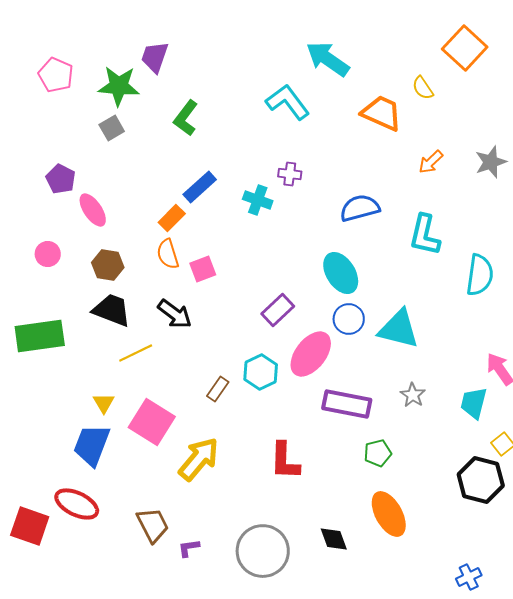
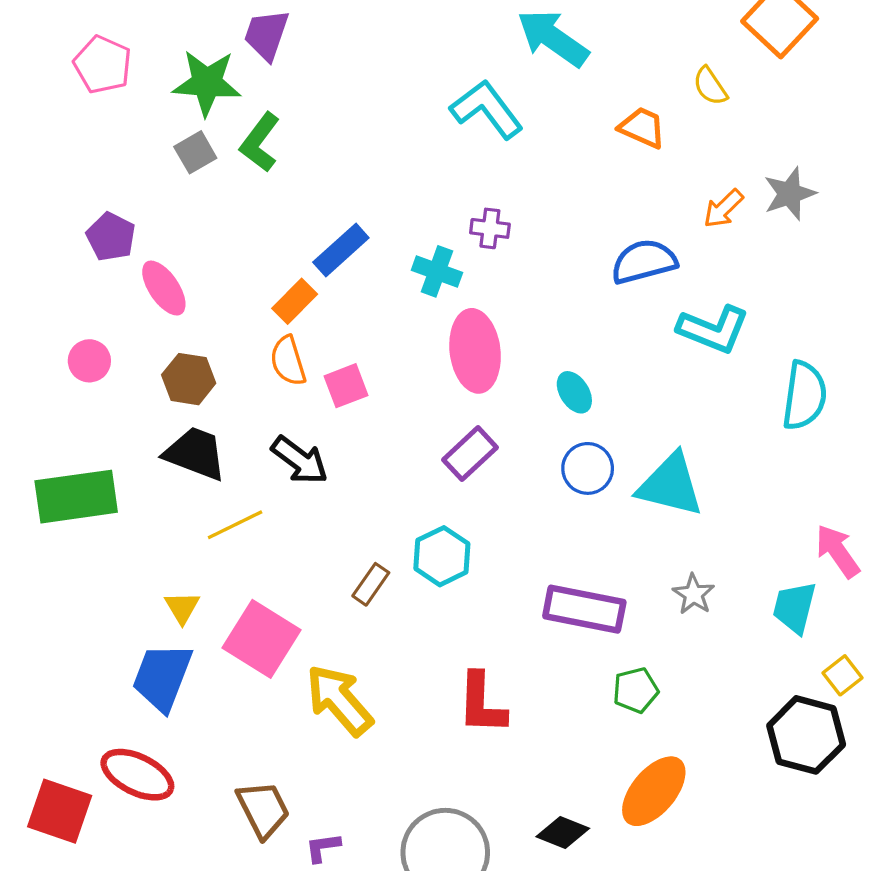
orange trapezoid: (382, 113) -> (642, 127), size x0.7
green L-shape: (186, 118) -> (260, 142), moved
gray star: (491, 162) -> (790, 194), moved
blue semicircle: (360, 208) -> (644, 262), moved
cyan L-shape: (425, 235) -> (713, 329), turned -81
cyan ellipse: (341, 273) -> (574, 392), size x0.6
pink ellipse: (311, 354) -> (475, 351), moved, turned -45
yellow arrow: (199, 459) -> (339, 700), turned -81
orange ellipse: (389, 514) -> (654, 791), turned 69
black diamond: (334, 539) -> (563, 833), turned -48

